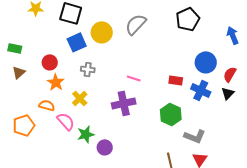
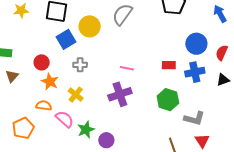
blue cross: (201, 90) -> (195, 72), turned -30
black triangle: (228, 93) -> (223, 80), moved, turned 32

